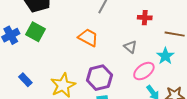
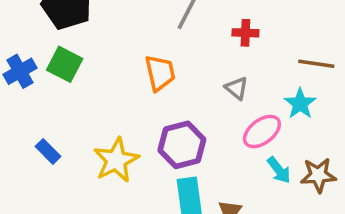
red cross: (145, 18) -> (245, 33), moved
orange trapezoid: (88, 38) -> (160, 73), turned 50

